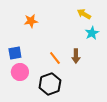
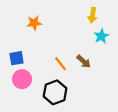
yellow arrow: (84, 14) -> (92, 15), turned -112
brown arrow: (76, 56) -> (84, 62), turned -48

